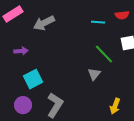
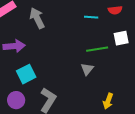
gray arrow: (44, 23) -> (37, 18), turned 90
purple arrow: (21, 51) -> (14, 46), size x1.5
green line: (104, 54) -> (97, 49), turned -55

